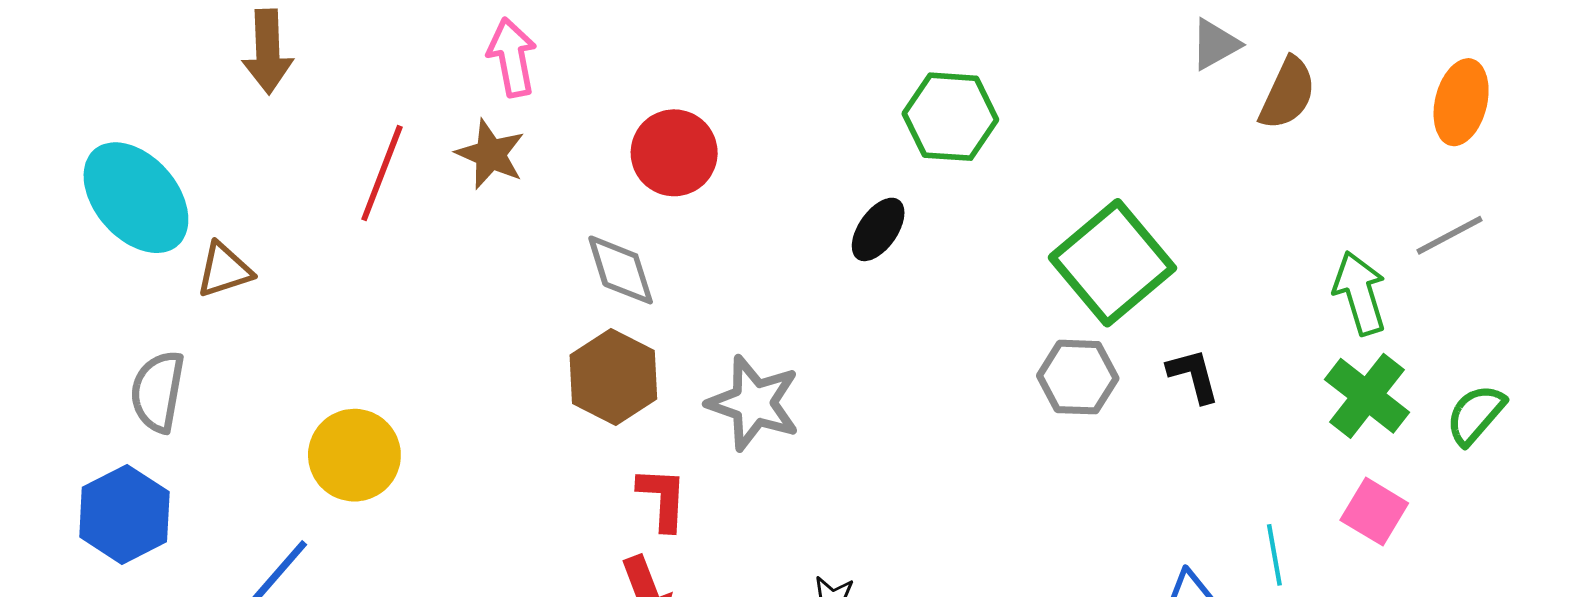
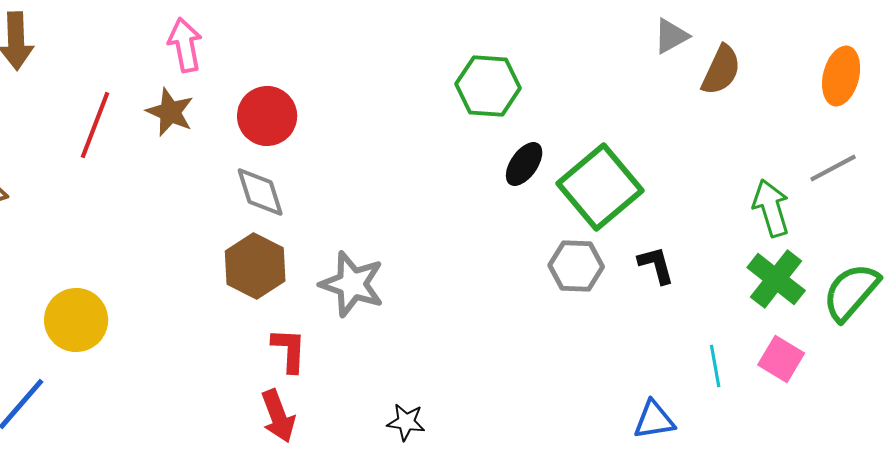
red circle: (674, 153) -> (267, 116), moved
black ellipse: (878, 229) -> (524, 164), moved
green semicircle: (1476, 415) -> (851, 292), size x1.4
cyan line: (1274, 555) -> (715, 366), moved

